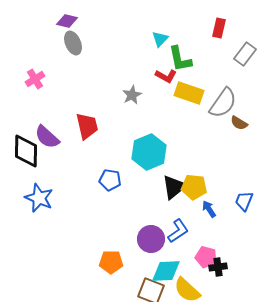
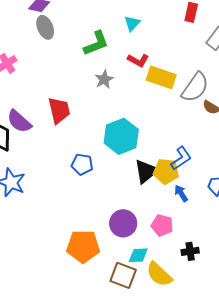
green L-shape: (180, 59) -> (96, 43), moved, turned -100
blue L-shape: (178, 231) -> (181, 158), moved
pink pentagon: (206, 257) -> (162, 225), moved
orange pentagon: (111, 262) -> (83, 246), size x1.4
cyan diamond: (166, 271) -> (138, 255), size x0.7

